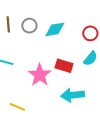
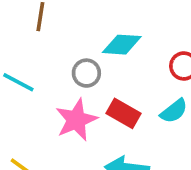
gray circle: (29, 26) -> (86, 73), moved

